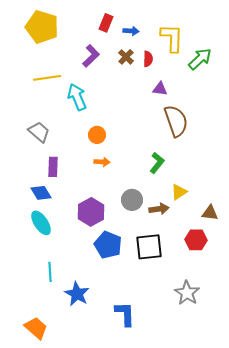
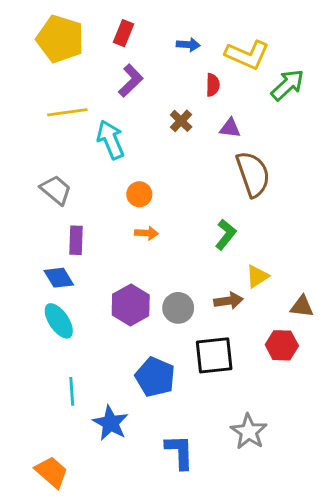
red rectangle: (106, 23) -> (123, 33), moved
yellow L-shape: (172, 38) -> (247, 55), turned 112
brown cross: (126, 57) -> (181, 121), moved
gray circle: (132, 200) -> (178, 308), moved
blue pentagon: (108, 245) -> (155, 377), moved
gray star: (187, 293) -> (249, 432), moved

